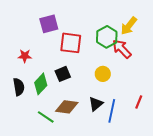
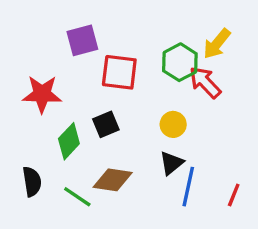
red star: (25, 56) -> (42, 94), size x1.6
black semicircle: (19, 87) -> (32, 182), moved
red line: (139, 102) -> (234, 195), moved
black triangle: (96, 104) -> (171, 163), moved

